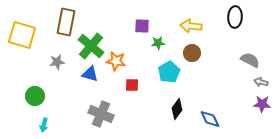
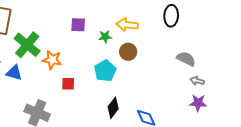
green star: (158, 43) -> (105, 37), moved
blue triangle: (90, 74) -> (14, 73), moved

